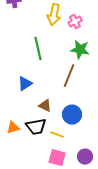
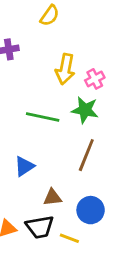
green line: (38, 49) -> (43, 117), turned -65
green star: (80, 50) -> (85, 110), moved
brown triangle: (45, 106) -> (52, 197), turned -32

